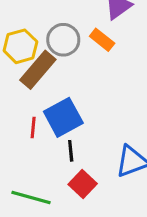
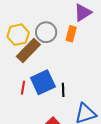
orange rectangle: (102, 40) -> (71, 34), turned 63
black line: (71, 151) -> (63, 90), moved

